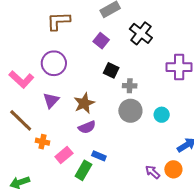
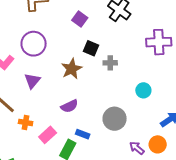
brown star: (84, 103) -> (72, 69), moved
gray circle: (130, 111) -> (115, 119), moved

